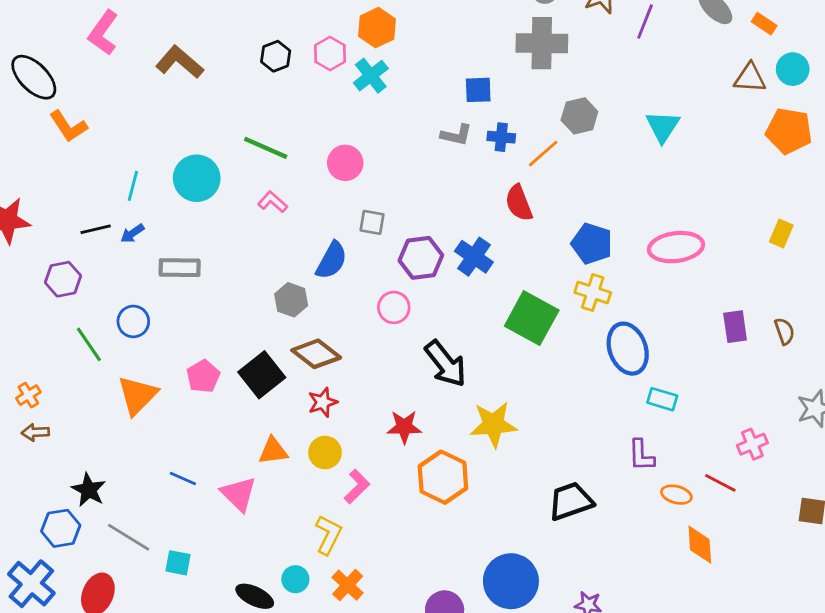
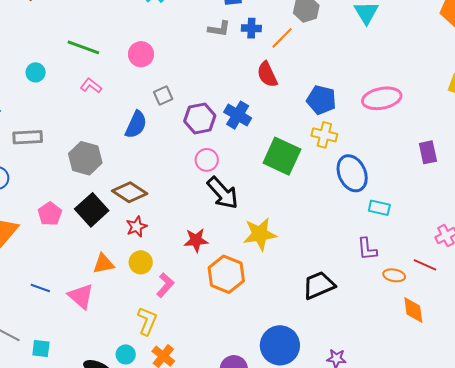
cyan circle: (197, 178) -> (36, 72), size x0.6
gray square: (372, 222) -> (163, 95), turned -30
gray hexagon: (291, 300) -> (85, 158), moved, size x1.4
pink circle: (394, 307) -> (207, 160), moved

